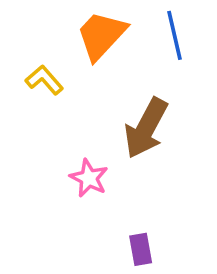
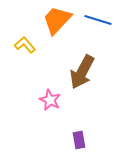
blue line: (174, 35) -> (98, 20), turned -60

